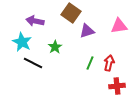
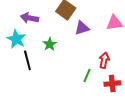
black line: (33, 63) -> (27, 60), turned 48
green line: (90, 63) -> (87, 75), moved

